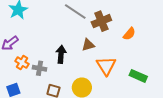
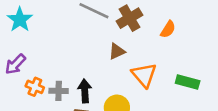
black arrow: (61, 54) -> (85, 91), moved

